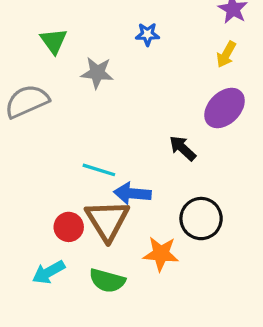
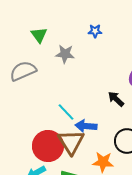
cyan line: (99, 170) -> (66, 112), turned 30
red circle: (69, 227) -> (48, 146), size x1.8

